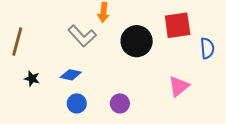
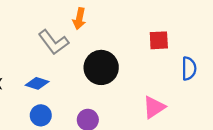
red square: (178, 25) -> (159, 40), size x0.7
black circle: (137, 41) -> (101, 67), moved

